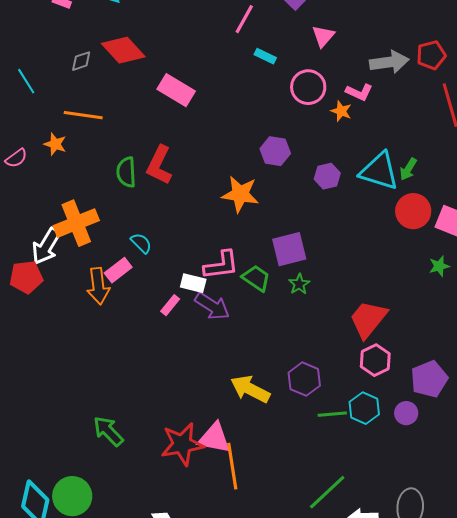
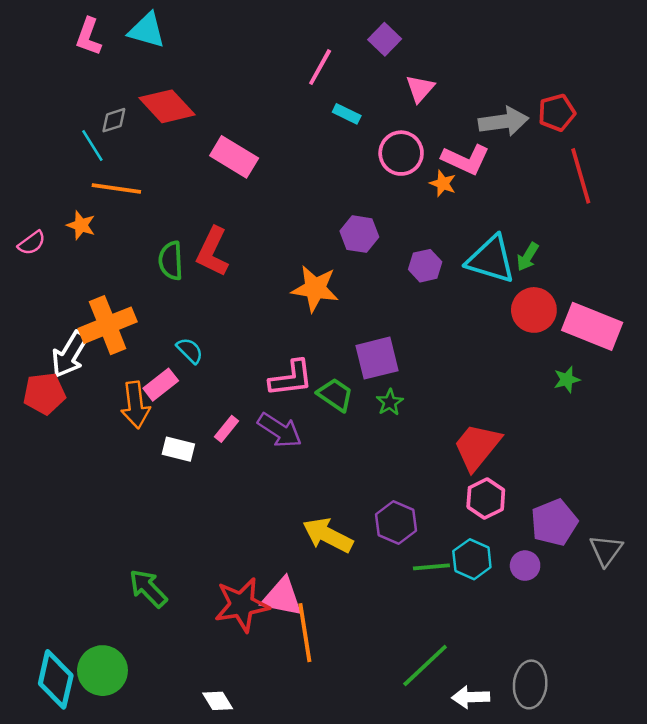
cyan line: (26, 81) -> (92, 145), moved
pink L-shape: (359, 92) -> (466, 159), size x1.4
white rectangle: (193, 283) -> (178, 449), moved

